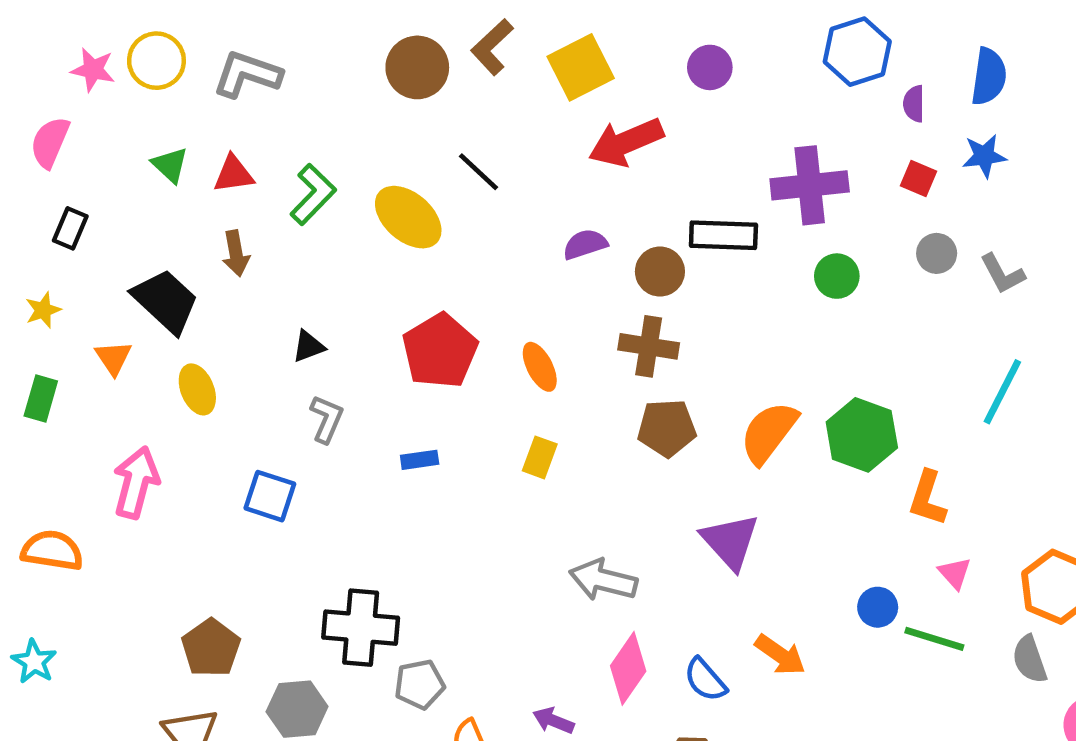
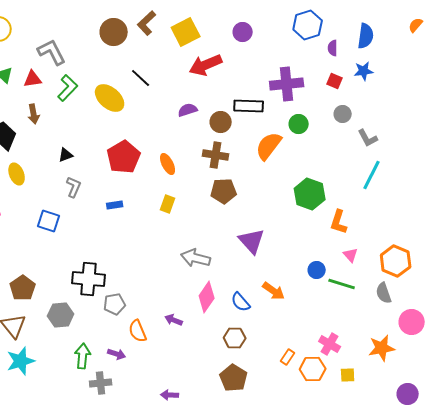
gray L-shape: (247, 74) -> (52, 52), moved, turned 44
gray L-shape: (1002, 274) -> (368, 138), moved
orange semicircle: (769, 433) -> (269, 146), moved

